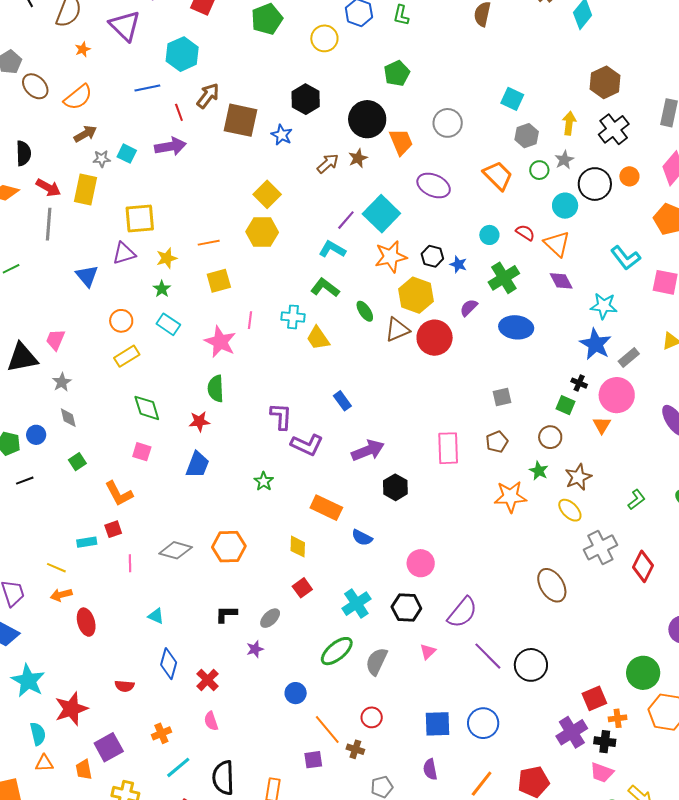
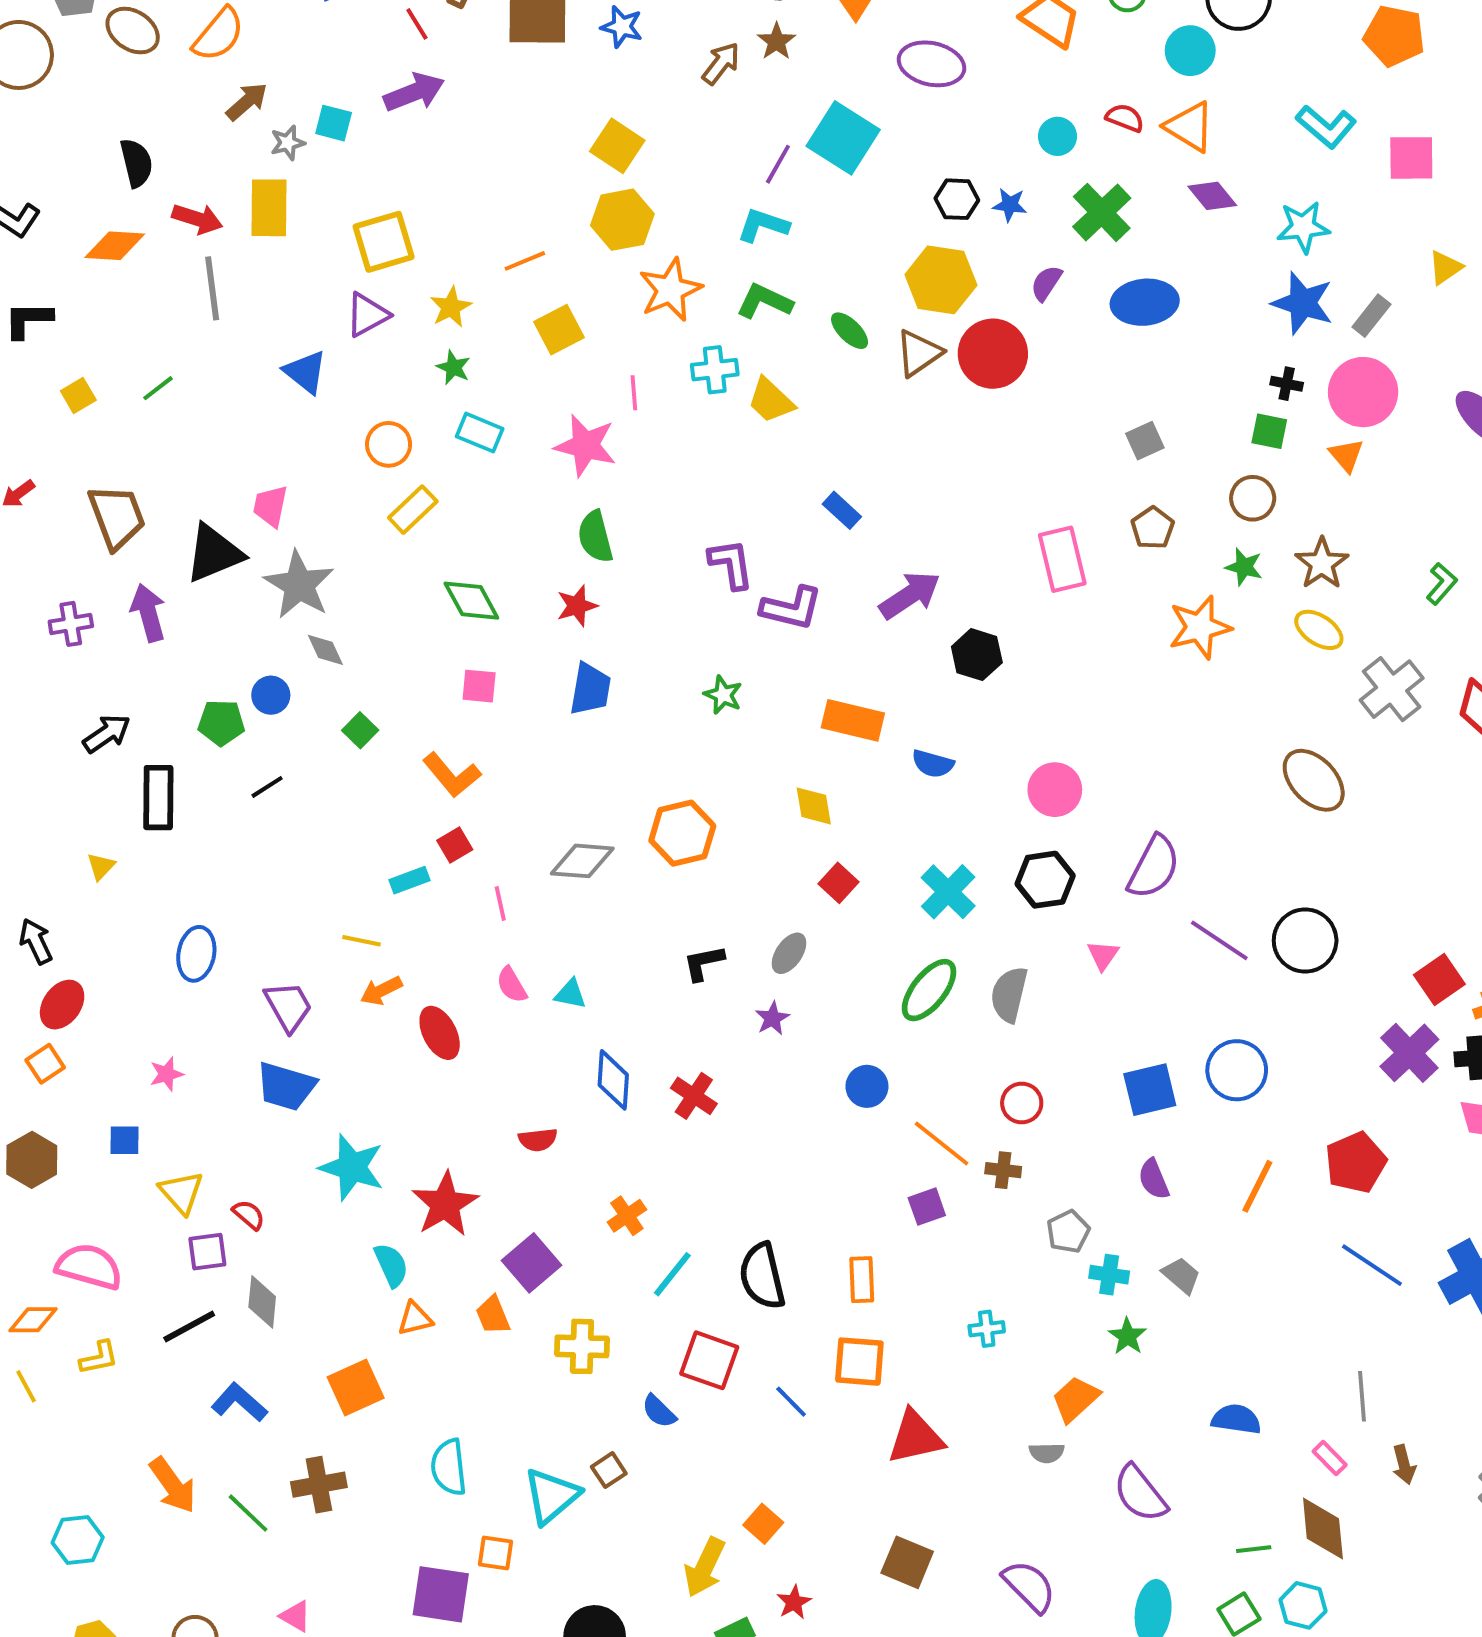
orange star: (391, 257) -> (670, 290), moved
gray star: (62, 382) -> (299, 585), size x1.8
pink semicircle: (211, 721) -> (512, 985), moved

